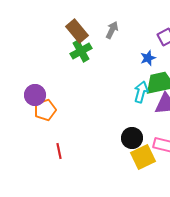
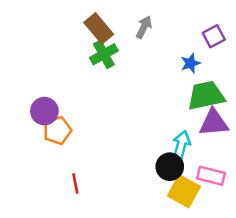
cyan arrow: (141, 92) -> (181, 145), moved
yellow square: (143, 157) -> (184, 191), turned -35

